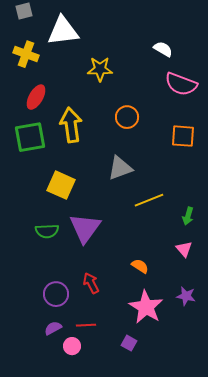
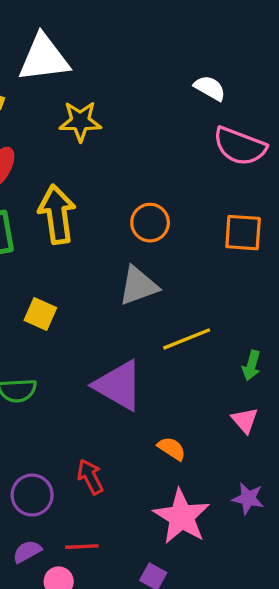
yellow star: (100, 69) -> (80, 121), moved
orange circle: (127, 117) -> (150, 223), moved
yellow square: (61, 185) -> (40, 314), size x0.7
purple triangle: (85, 228) -> (118, 385), moved, turned -36

